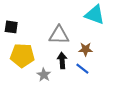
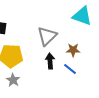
gray triangle: (59, 35) -> (47, 36), turned -45
gray star: (44, 75) -> (13, 80), moved

